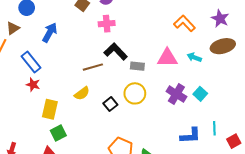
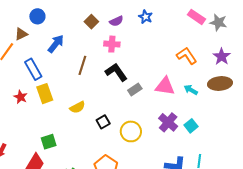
gray rectangle: (137, 66) -> (135, 90), turned -48
brown line: (93, 67) -> (82, 65), moved, turned -66
red star: (33, 85) -> (21, 97), moved
yellow circle: (135, 93) -> (131, 131), moved
yellow rectangle: (50, 109) -> (45, 94), moved, turned -42

